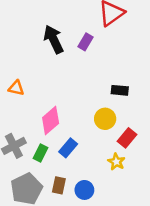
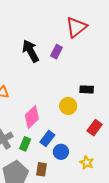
yellow circle: (105, 119) -> (68, 106), moved
yellow star: (116, 162) -> (87, 162), moved
blue circle: (84, 190) -> (61, 152), moved

